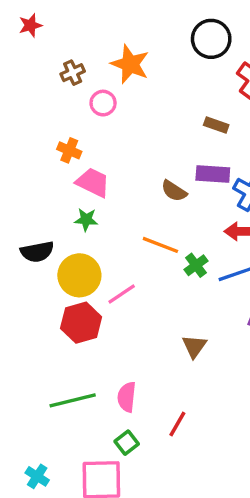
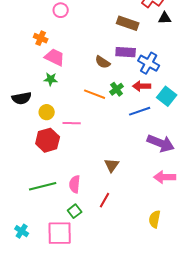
brown rectangle: (216, 125) -> (128, 23), size x1.5
green cross: (196, 265) -> (117, 89), moved
yellow circle: (79, 275) -> (47, 112), size x0.6
pink line: (122, 294) -> (72, 123), turned 36
brown triangle: (194, 346) -> (112, 165), moved

